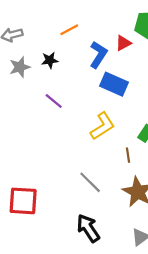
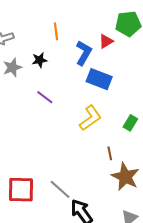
orange line: (69, 30) -> (56, 31), turned -66
brown line: (128, 155) -> (110, 153), moved
gray line: (90, 182) -> (60, 189), moved

